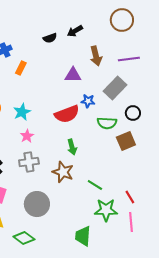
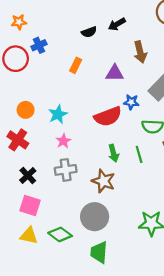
orange rectangle: (21, 68) -> (76, 65), moved
green line: (95, 185) -> (139, 154), moved, turned 42
gray circle: (37, 204) -> (95, 217), moved
green trapezoid: (83, 236) -> (99, 252), moved
green diamond: (24, 238) -> (60, 234), moved

